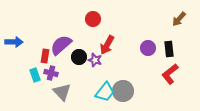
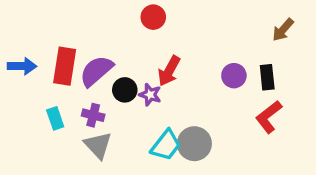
red circle: (93, 19) -> (153, 17), moved
red rectangle: (45, 56) -> (65, 66), moved, size x1.6
purple cross: (51, 73) -> (93, 115), moved

